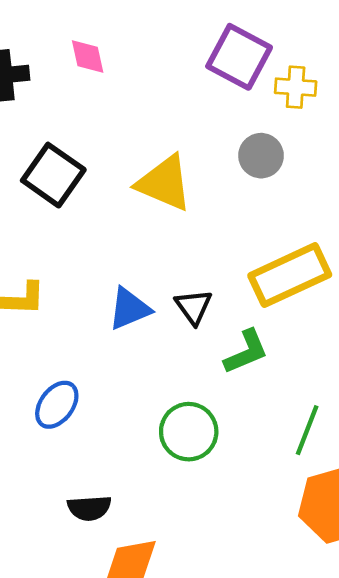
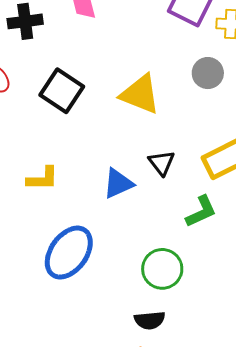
black triangle: (194, 307) -> (162, 163), moved
blue ellipse: (57, 405) -> (69, 253), size x1.6
black semicircle: (89, 508) -> (150, 320), moved

